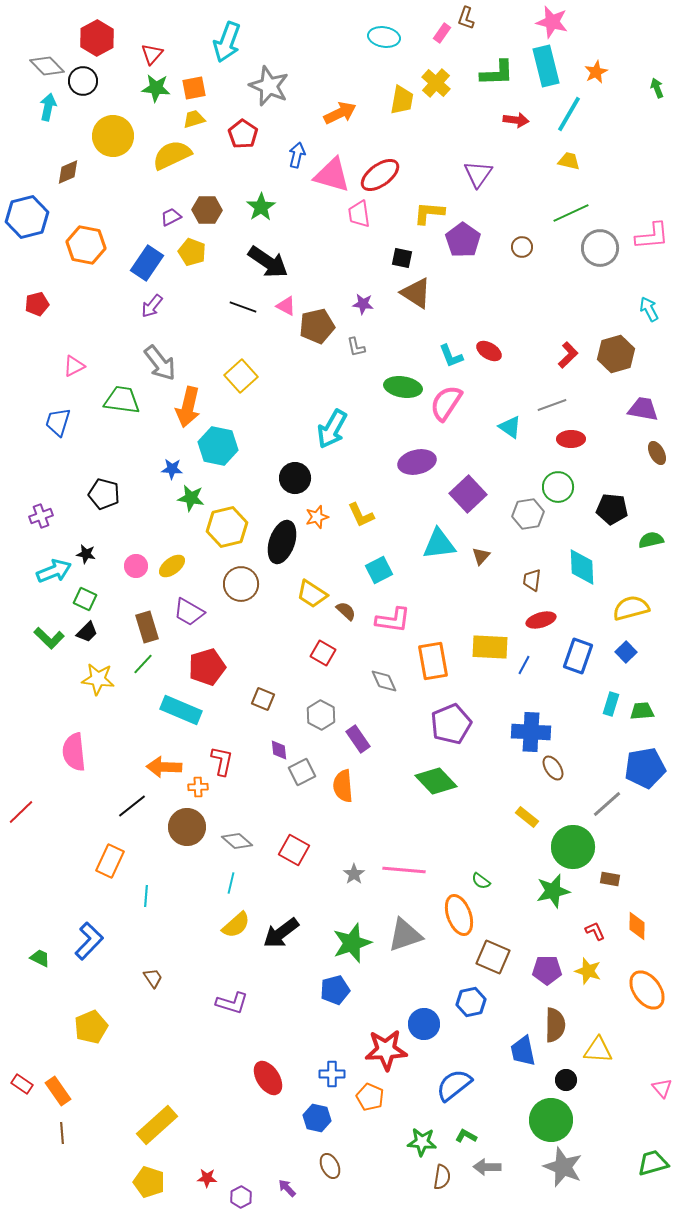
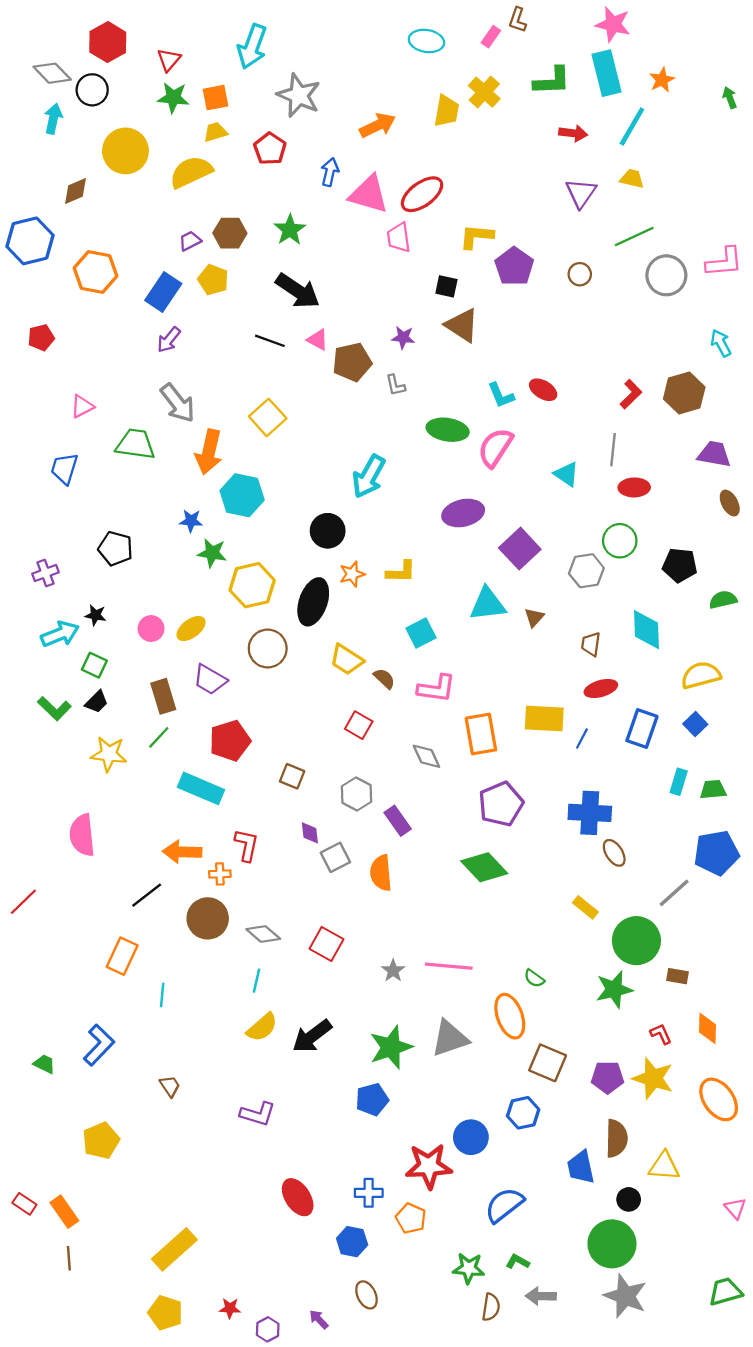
purple triangle: (478, 174) -> (581, 193), moved
gray line: (552, 405) -> (613, 450), turned -64
yellow L-shape: (361, 515) -> (401, 572), turned -64
yellow star: (588, 971) -> (653, 1078), size x1.4

